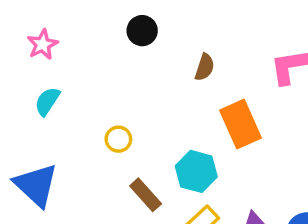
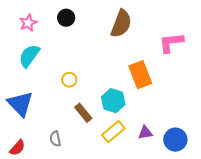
black circle: (142, 31) -> (66, 18), moved
brown semicircle: (205, 67) -> (121, 24), moved, size x1.8
cyan semicircle: (47, 101) -> (29, 56), size x1.4

